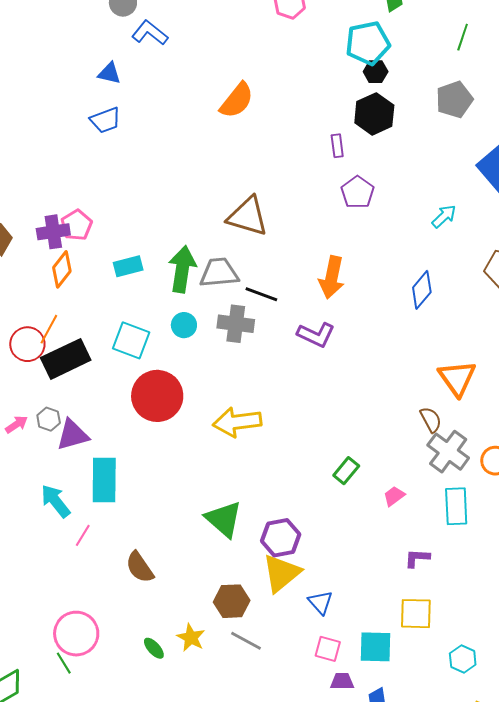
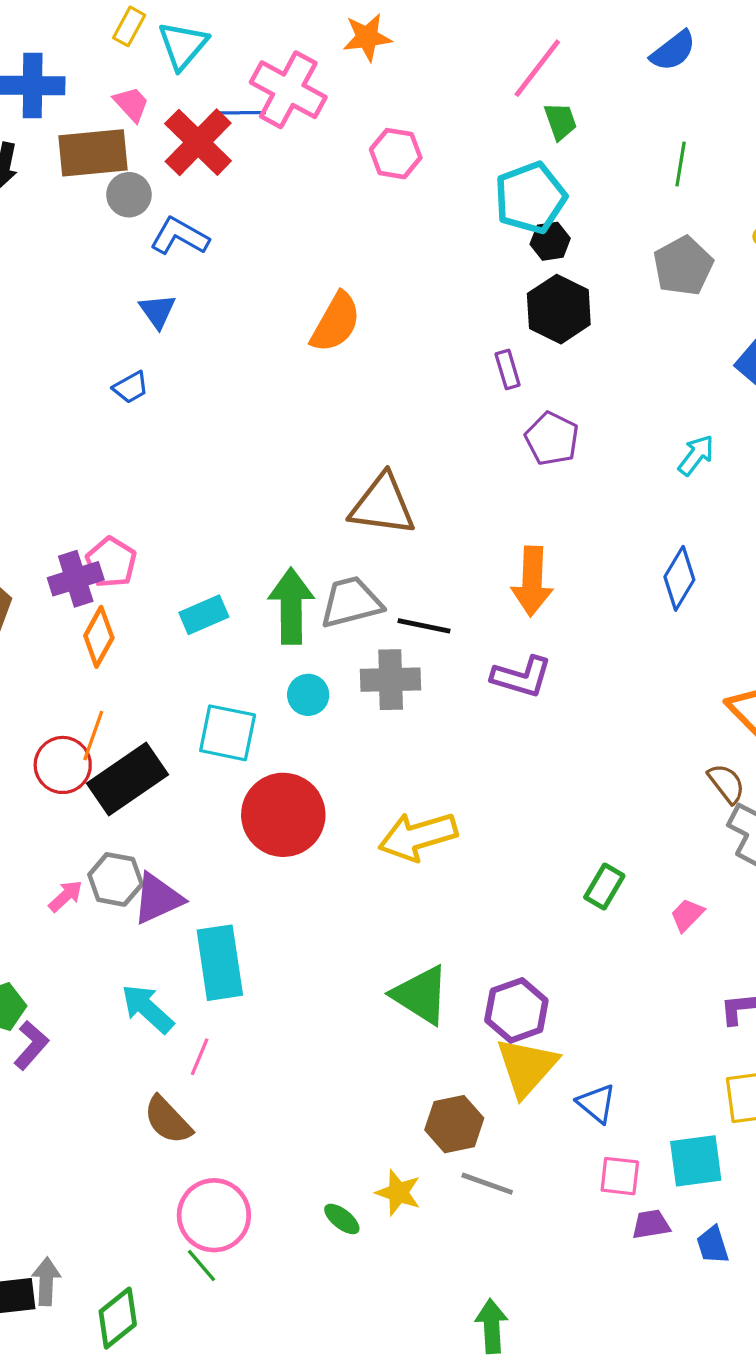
blue triangle: (109, 73) -> (158, 311), moved, turned 50
blue trapezoid: (105, 120) -> (131, 387), size x0.7
gray hexagon: (49, 419) -> (116, 879), size x1.4
brown semicircle: (140, 567) -> (168, 1120), moved

